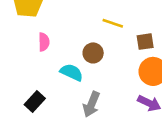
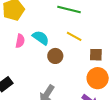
cyan semicircle: (72, 72) -> (41, 38), moved

